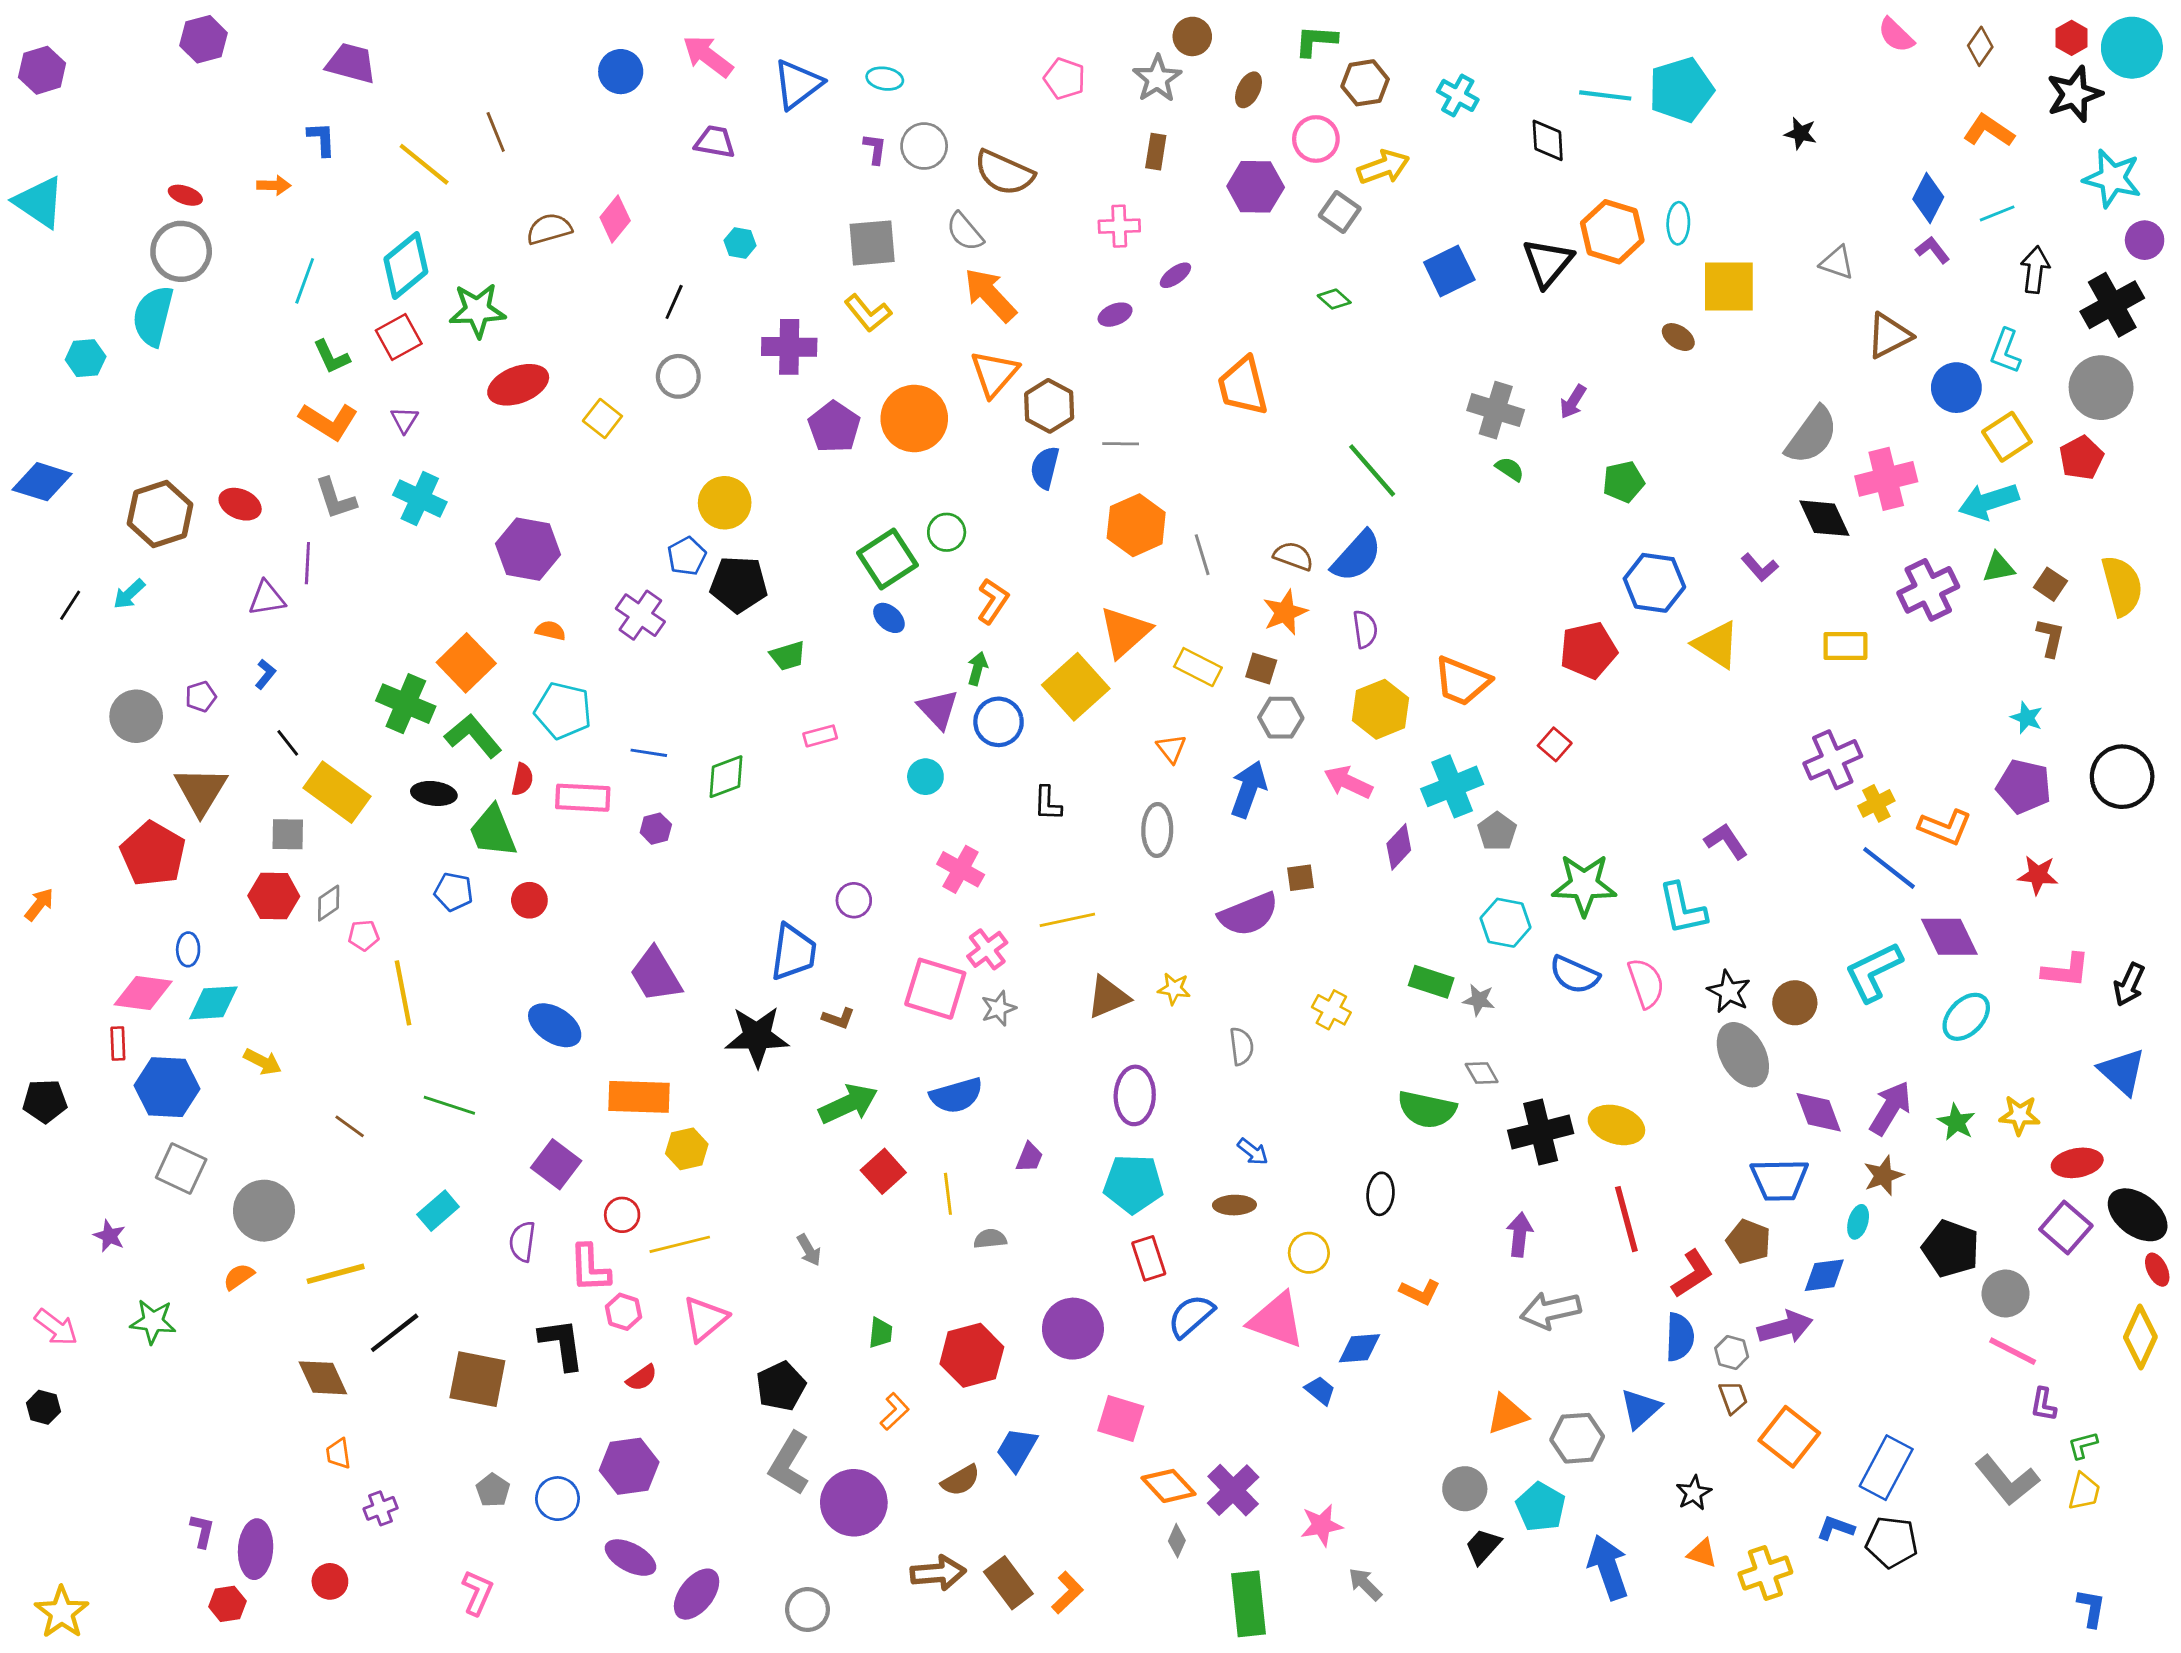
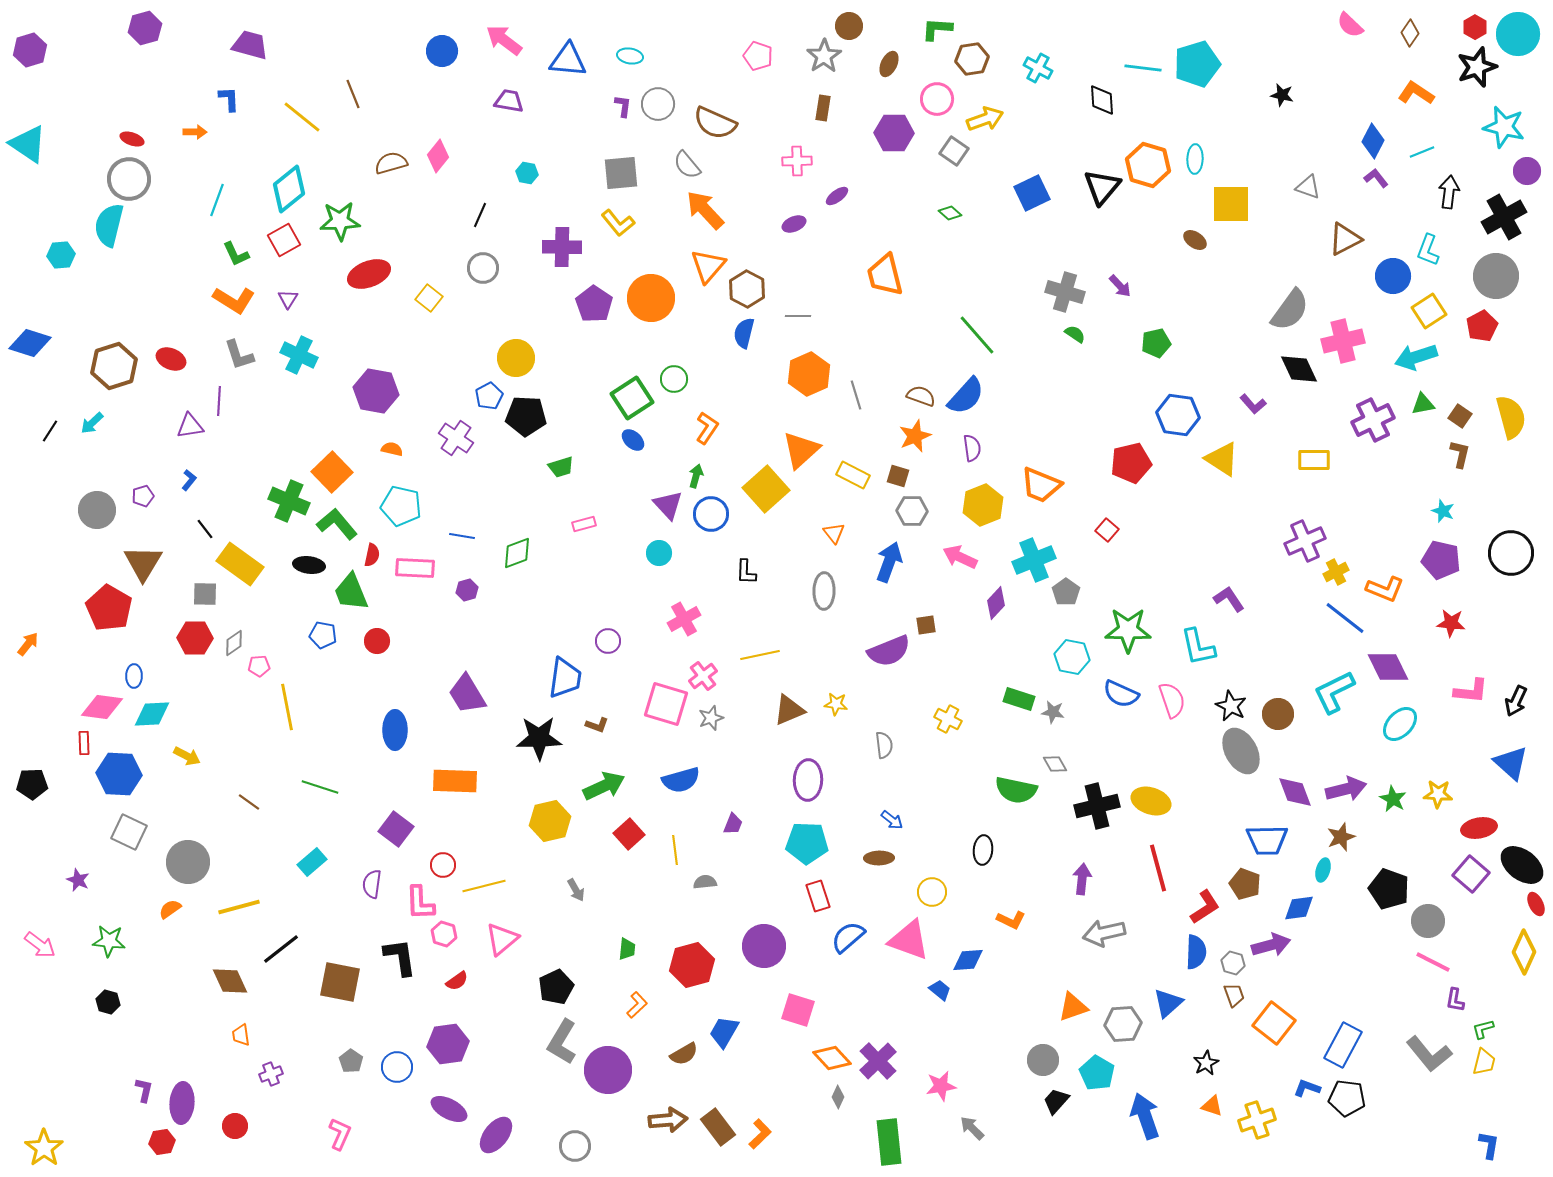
blue triangle: (798, 84) -> (568, 60), turned 42
purple arrow: (1573, 402) -> (1120, 286), turned -75
pink cross: (961, 869) -> (684, 619), turned 32
blue ellipse: (555, 1025) -> (395, 730), turned 57
purple arrow: (1890, 1108) -> (1346, 789), turned 45
yellow hexagon: (687, 1149) -> (550, 821), moved, size x1.4
black hexagon: (43, 1407) -> (108, 1002), moved

